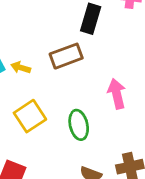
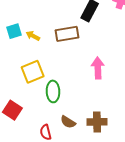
green ellipse: (79, 125) -> (53, 91), moved

